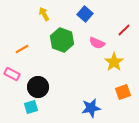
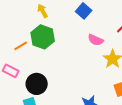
green hexagon: (62, 40) -> (43, 37), moved

